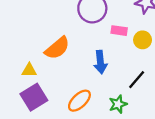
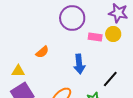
yellow circle: (143, 40) -> (113, 34), moved
orange semicircle: (57, 48) -> (42, 52), size x0.6

